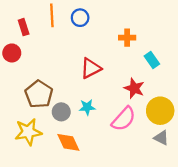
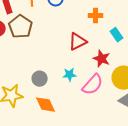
red triangle: (91, 68) -> (78, 42), moved
brown pentagon: (39, 94) -> (21, 27), moved
cyan star: (87, 107) -> (70, 75), moved

